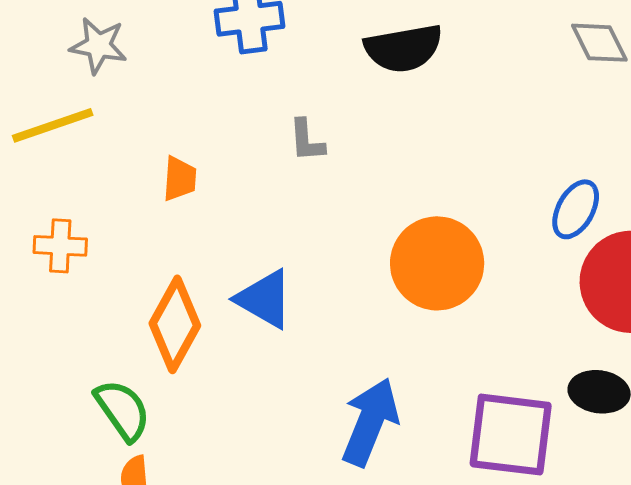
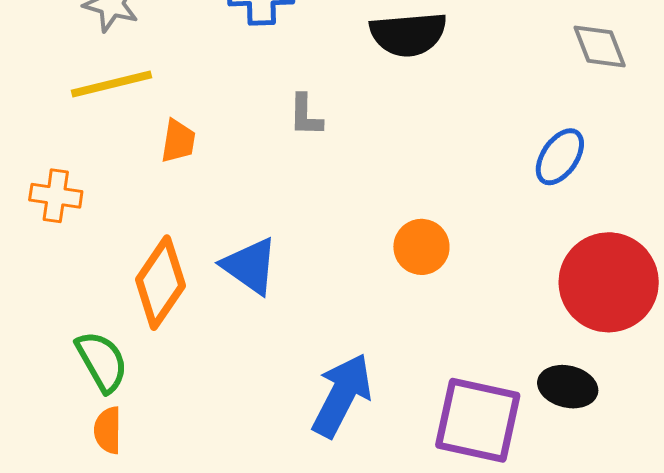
yellow line: (53, 125) -> (112, 84), moved
blue ellipse: (576, 209) -> (560, 157), moved
orange circle: (437, 263) -> (421, 247), size x0.6

